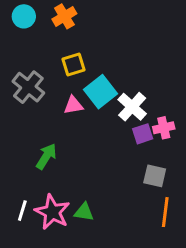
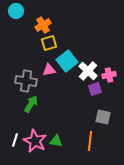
orange cross: (64, 16) -> (43, 25), moved
gray cross: (28, 87) -> (26, 81), moved, turned -30
pink cross: (164, 128) -> (109, 75), moved
orange line: (165, 212) -> (90, 141), moved

